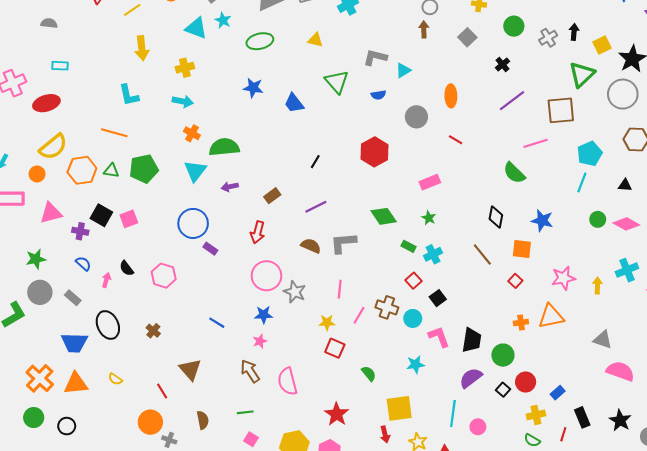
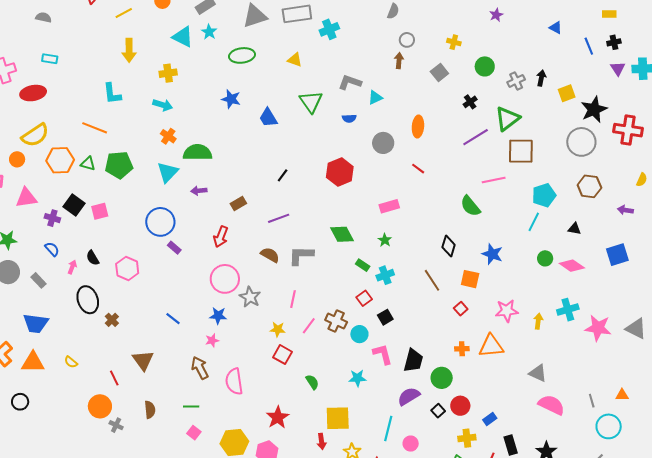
green triangle: (582, 74) -> (507, 119), moved
black ellipse: (108, 325) -> (88, 300), moved

